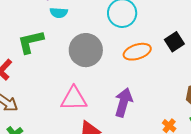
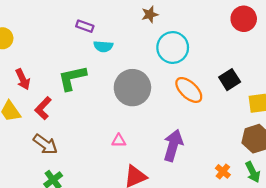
orange ellipse: (137, 52) -> (189, 90), turned 60
pink triangle: (74, 99) -> (119, 141), size x0.5

